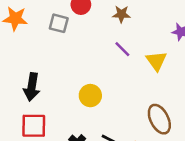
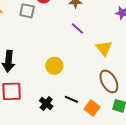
yellow triangle: (156, 61) -> (104, 48), moved

